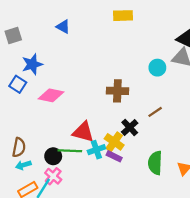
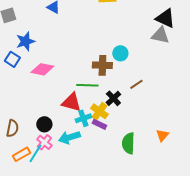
cyan circle: (157, 68) -> (120, 53), moved
brown semicircle: (19, 147) -> (12, 128), moved
green line: (70, 151) -> (87, 85), moved
green semicircle: (155, 163) -> (128, 143), moved
cyan arrow: (23, 165) -> (69, 137), moved, size x1.5

